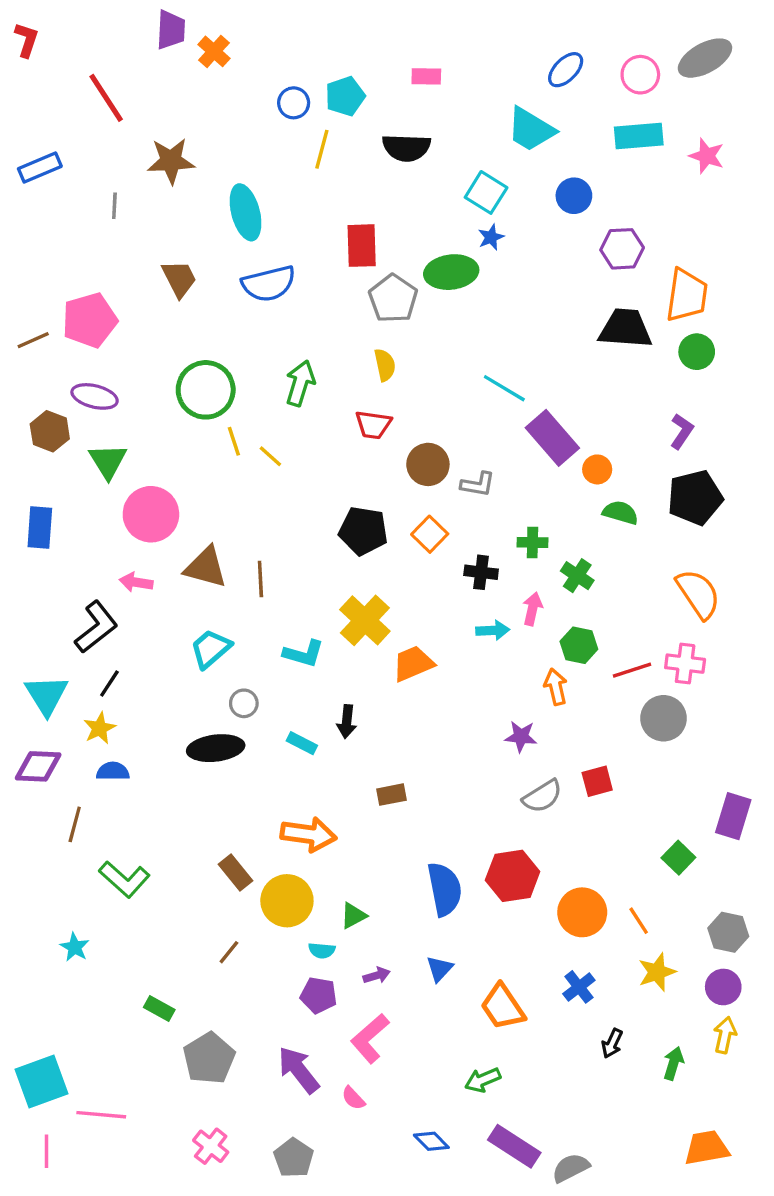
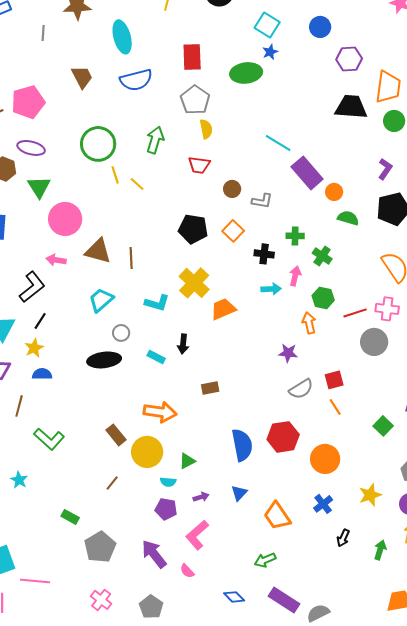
gray pentagon: (393, 299) -> (195, 100), moved
brown circle: (428, 464) -> (232, 189), size x0.7
orange line: (639, 921) -> (335, 407), moved

